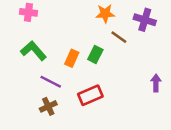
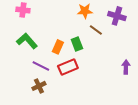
green rectangle: (95, 54) -> (77, 44), turned -48
red rectangle: (90, 95) -> (68, 67), moved

